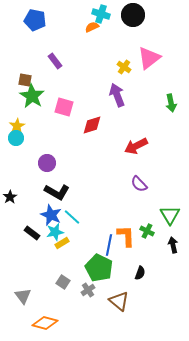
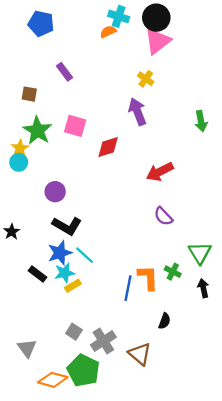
pink triangle: (149, 58) -> (157, 41), moved
green star: (32, 96) -> (38, 131), moved
blue star: (51, 215) -> (60, 253), turned 30
green pentagon: (99, 268) -> (83, 370), moved
gray cross: (88, 290) -> (103, 341), size x1.5

